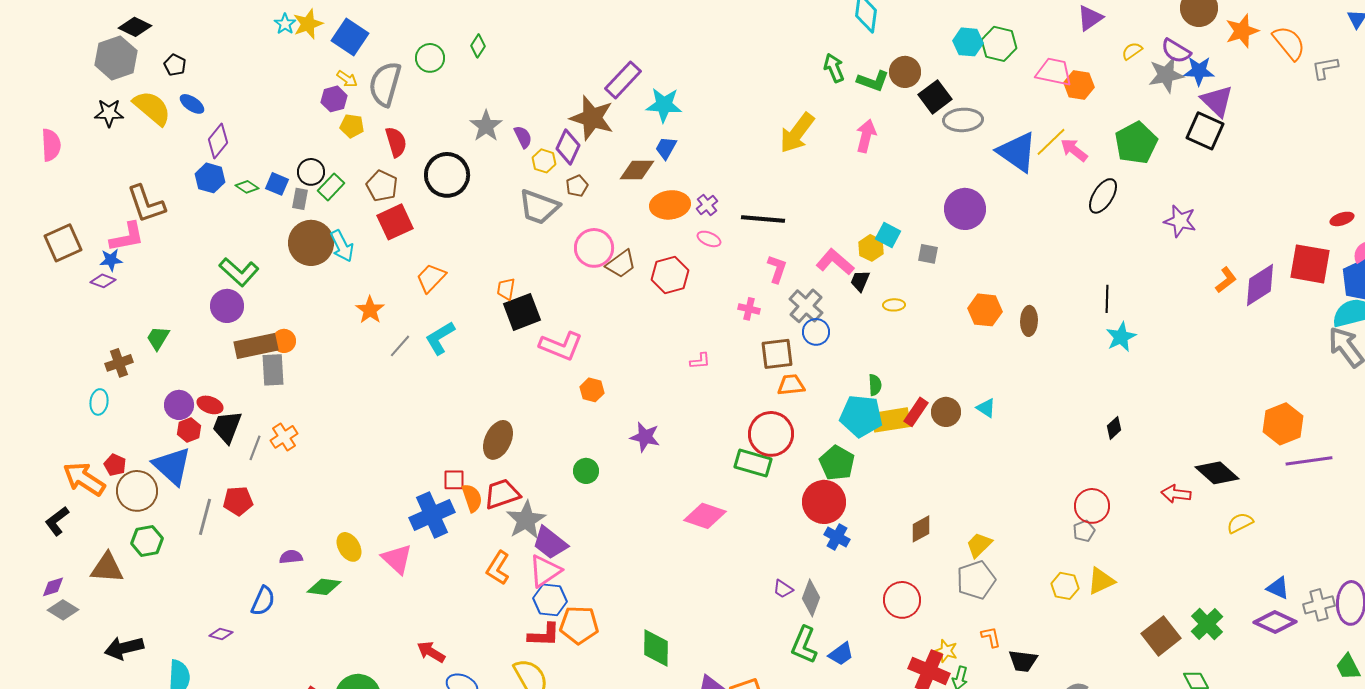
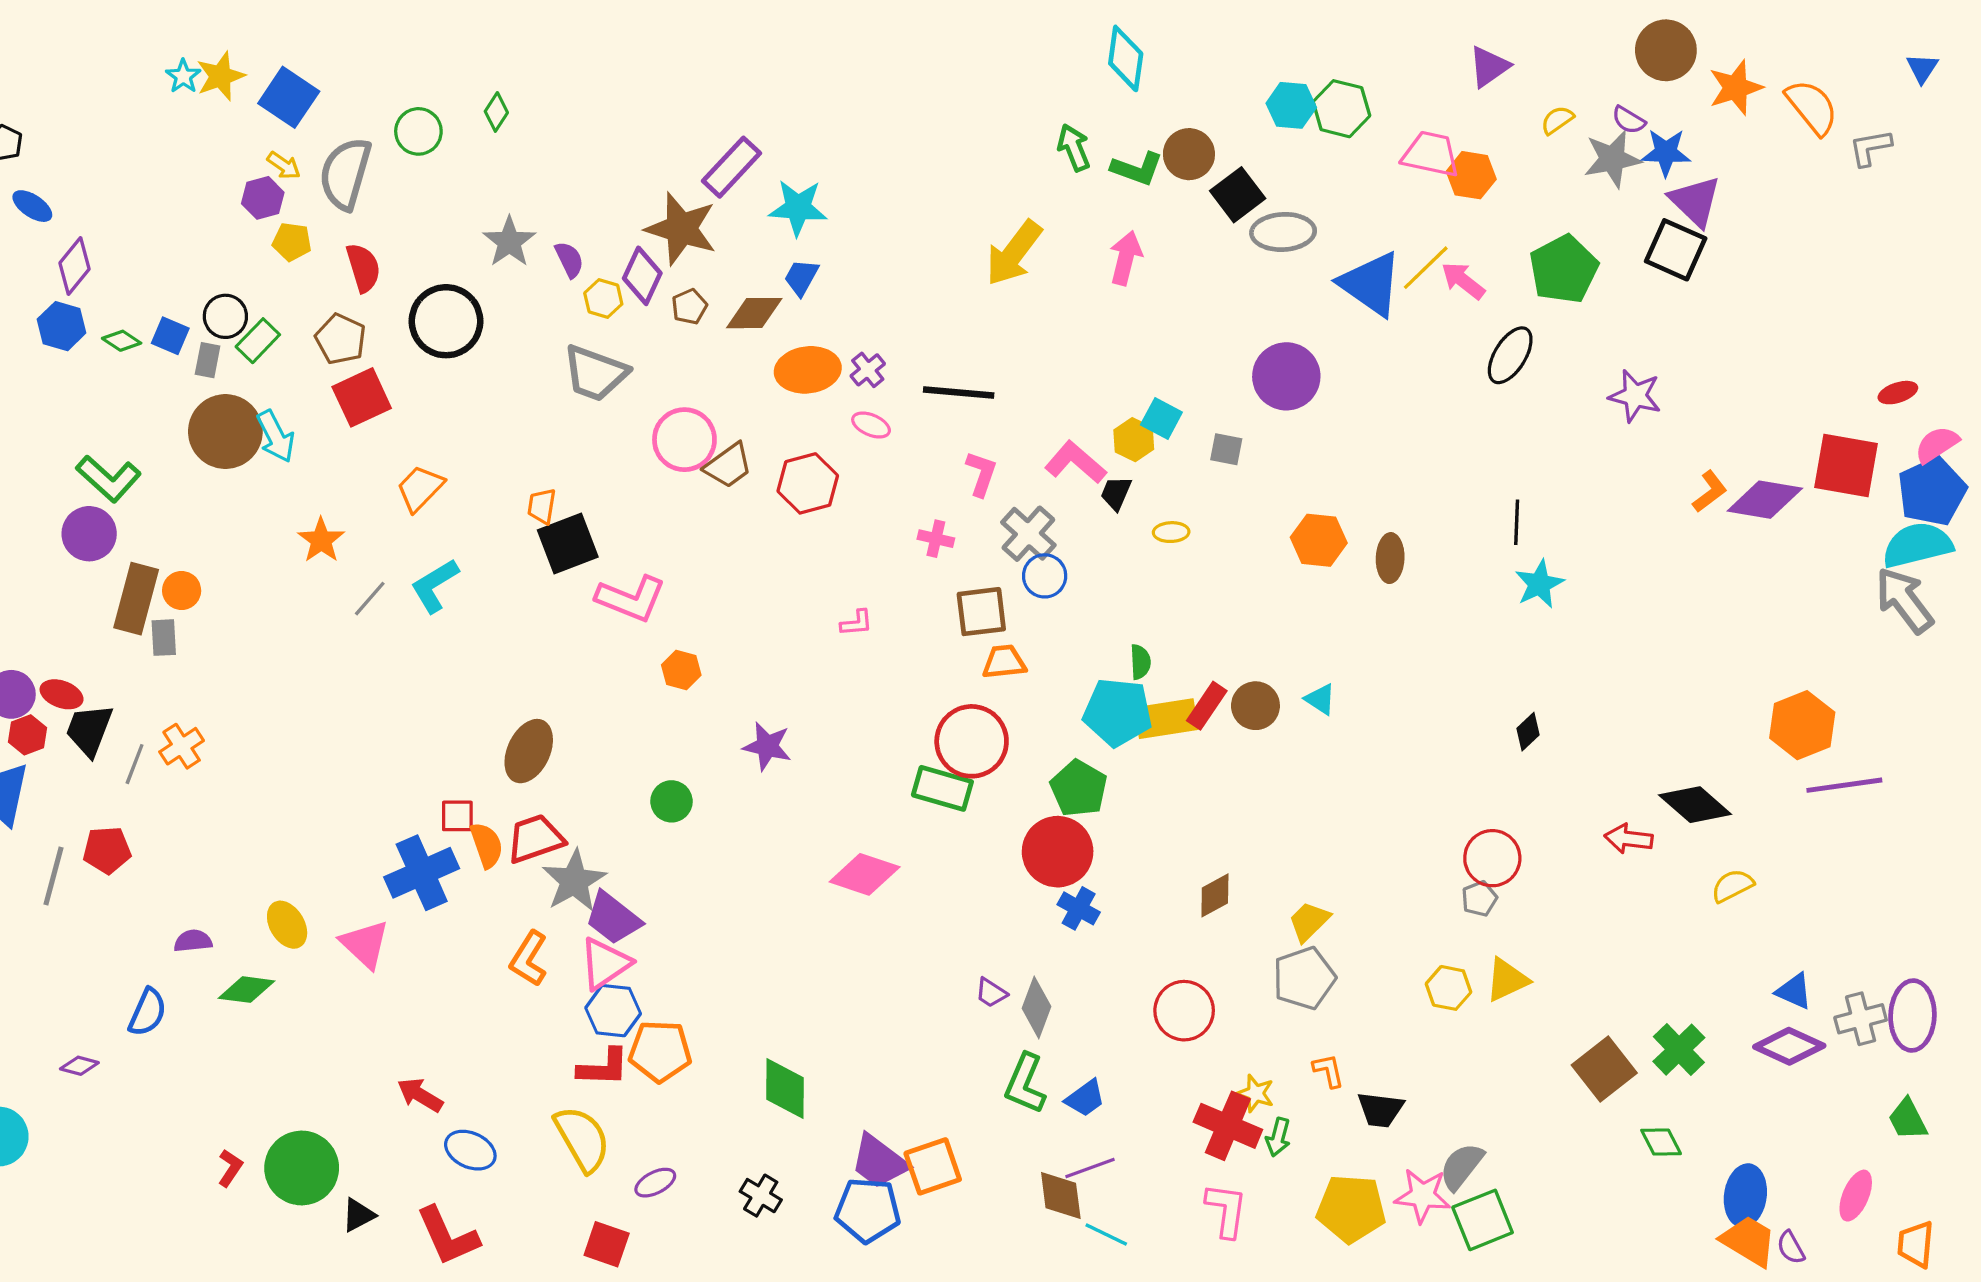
purple semicircle: (1176, 51) -> (1629, 120), size x0.7
brown pentagon: (577, 186) -> (689, 307), moved
purple diamond: (1260, 285) -> (1765, 500), turned 42
brown rectangle: (256, 346) -> (136, 599), turned -63
gray rectangle: (273, 370) -> (164, 638), size x0.7

